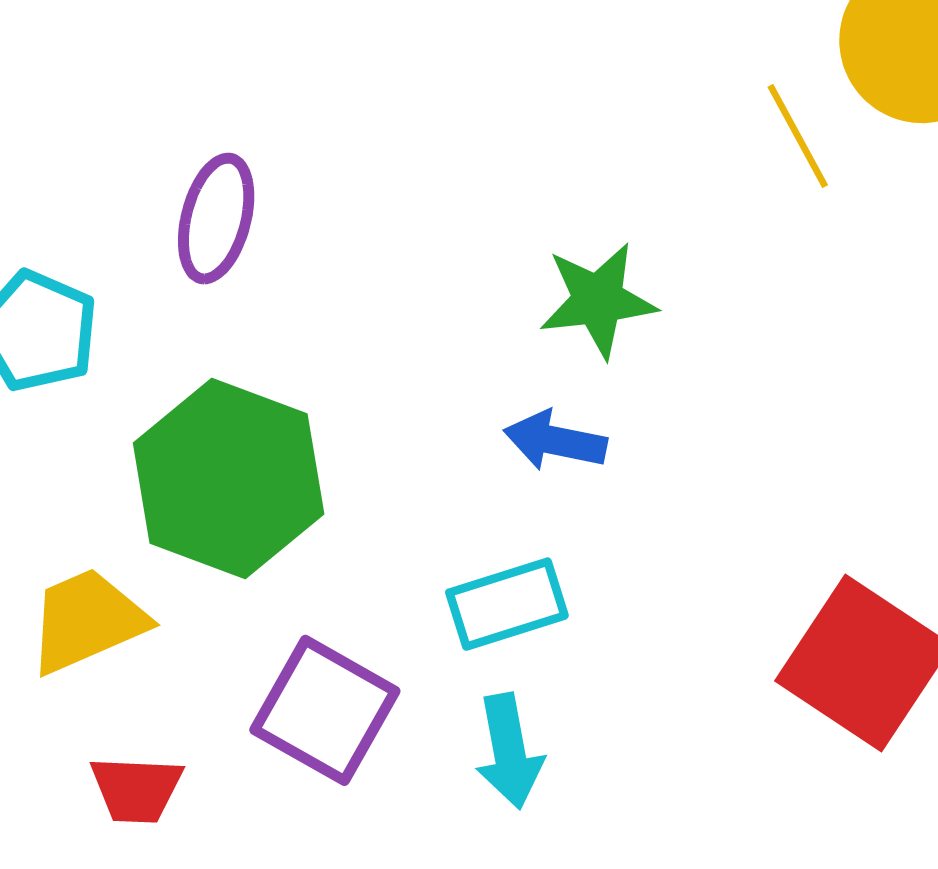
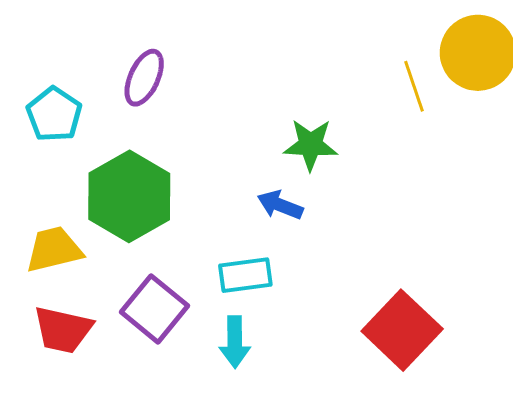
red trapezoid: (136, 789) -> (63, 330), size x1.4

